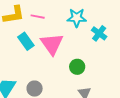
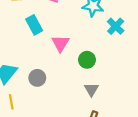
pink triangle: (52, 44) -> (60, 43), moved, size x0.7

